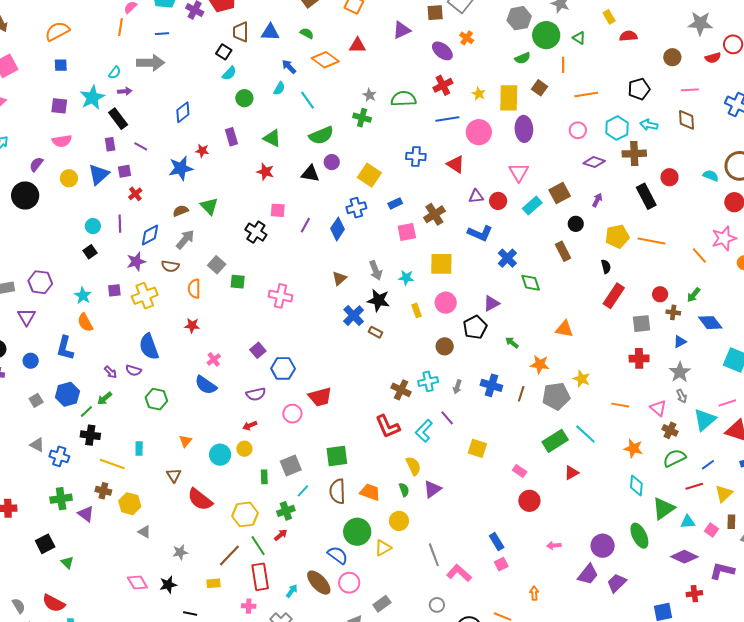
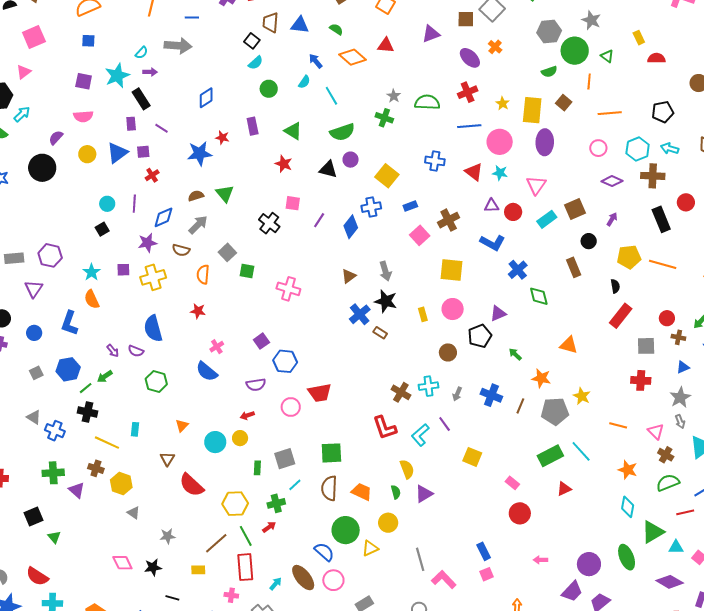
pink square: (407, 232) -> (420, 235), turned -36
cyan star: (406, 278) -> (500, 173), moved

